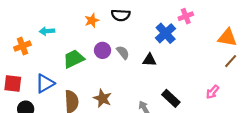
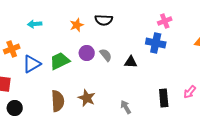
cyan arrow: (47, 31) -> (35, 24), moved
blue cross: (166, 33) -> (156, 43), moved, turned -36
blue triangle: (45, 83) -> (32, 64), moved
black rectangle: (171, 98) -> (164, 98), moved, turned 42

